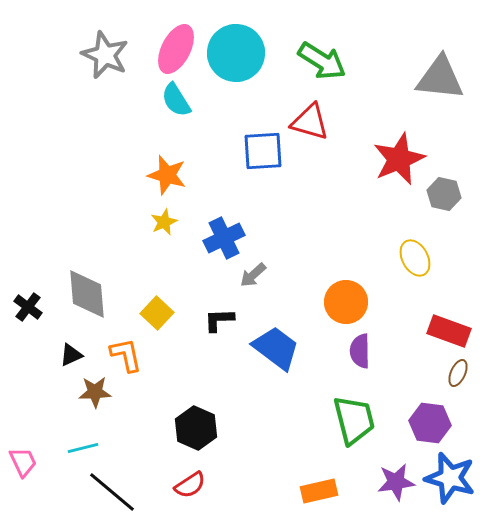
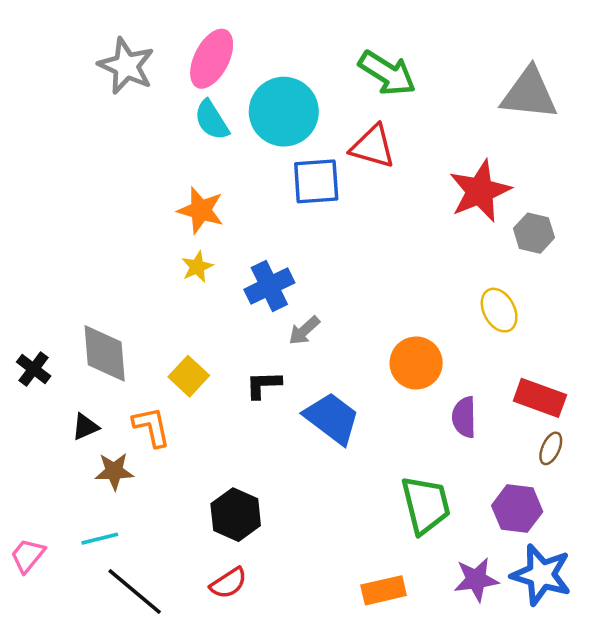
cyan circle: (236, 53) -> (284, 112), moved
purple semicircle: (360, 351) -> (464, 417), moved
pink trapezoid: (23, 462) -> (28, 555), turned -116

